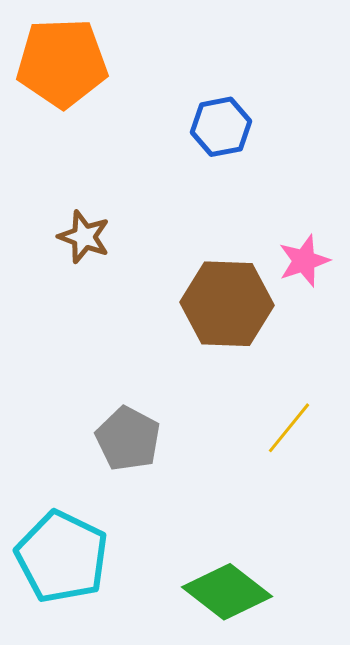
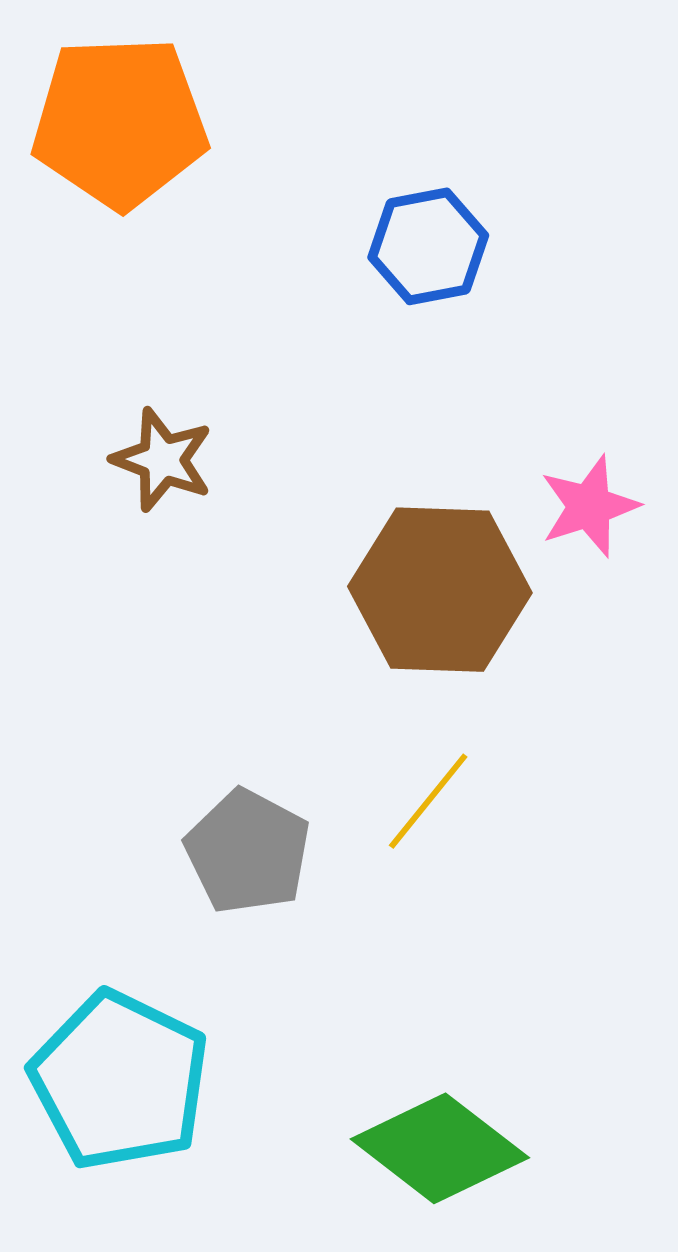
yellow line: (289, 428) -> (428, 801), moved

